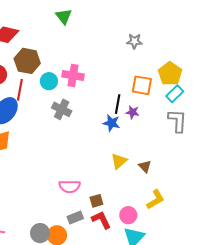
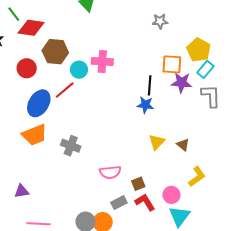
red line: (20, 90) -> (65, 90), moved, turned 45
gray cross: (62, 109) -> (71, 146), moved
purple star: (133, 112) -> (182, 83), moved, size x1.5

